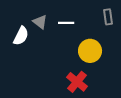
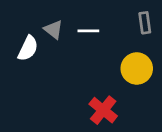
yellow circle: (90, 51) -> (137, 68), moved

